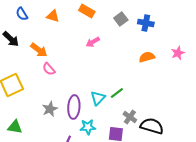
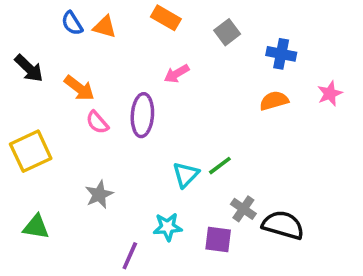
blue semicircle: (22, 14) -> (72, 23), moved
blue cross: (146, 23) -> (281, 54), moved
purple ellipse: (74, 107) -> (142, 115), moved

